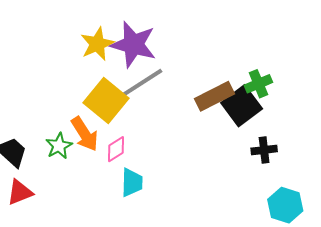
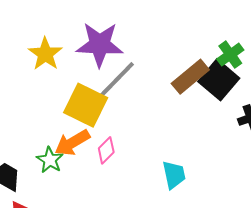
yellow star: (97, 44) -> (45, 54), moved
orange arrow: (85, 134) -> (72, 143), turned 105
cyan trapezoid: (132, 182) -> (174, 175), moved

